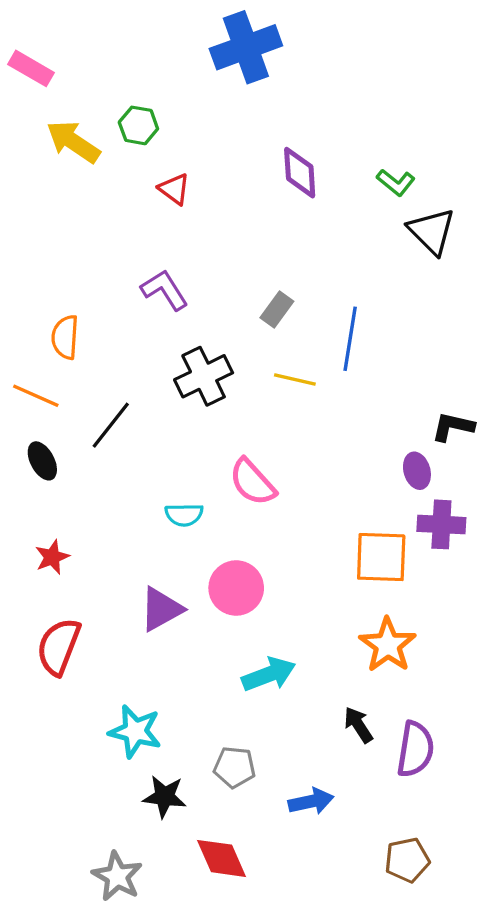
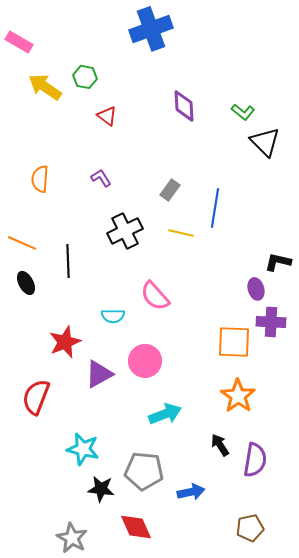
purple L-shape: (165, 290) -> (101, 178), size x0.7
orange semicircle: (65, 337) -> (40, 179), moved
black line: (111, 425) -> (68, 261), turned -40
red star: (52, 557) -> (65, 342), moved, size x1.5
gray pentagon: (235, 767) -> (144, 471), size x1.5

